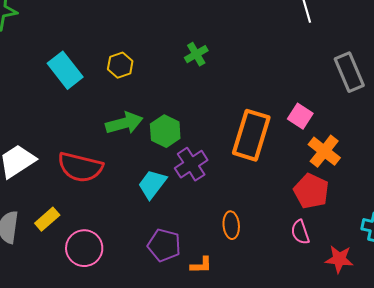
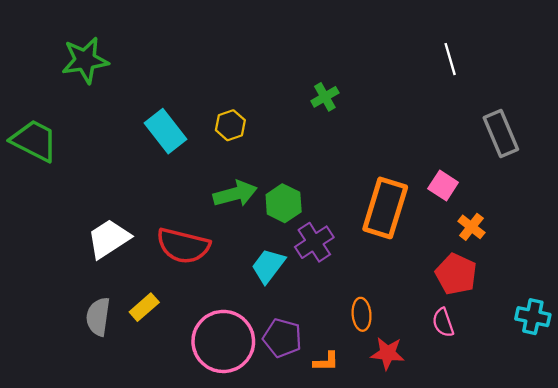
green cross: (196, 54) -> (325, 97), moved
orange cross: (324, 151) -> (471, 227), size x0.7
pink circle: (84, 248) -> (223, 341), moved, size x1.4
red star: (339, 259) -> (388, 353), moved

